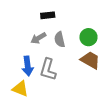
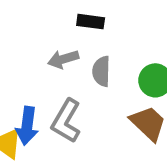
blue arrow: (28, 66) -> (27, 126), moved

